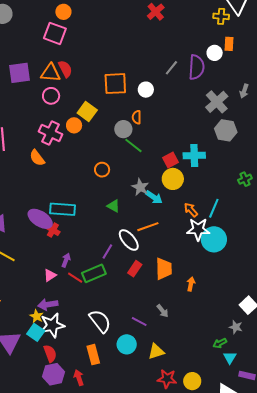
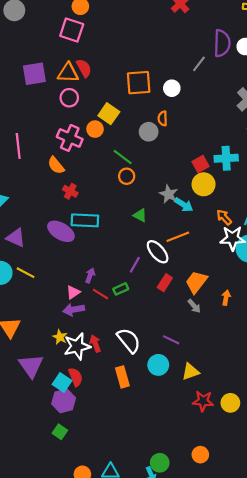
purple semicircle: (196, 67) -> (222, 43), moved
green line: (133, 145) -> (123, 157), moved
red cross: (53, 230) -> (70, 191), moved
orange trapezoid: (164, 269) -> (196, 282), turned -140
green rectangle: (94, 273) -> (121, 289), size x0.6
purple arrow: (48, 305) -> (74, 310), moved
gray arrow: (163, 311) -> (194, 306), moved
cyan square: (36, 332) -> (62, 383), moved
purple hexagon: (53, 374) -> (64, 401), moved
red arrow: (79, 378) -> (95, 344), moved

